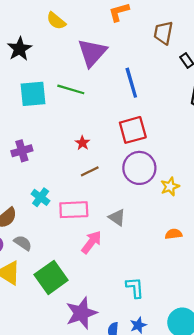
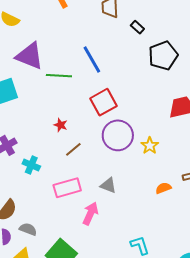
purple triangle: (92, 53) -> (30, 56), moved, turned -36
green line: (71, 89) -> (59, 76), moved
cyan cross: (41, 197) -> (31, 165), moved

